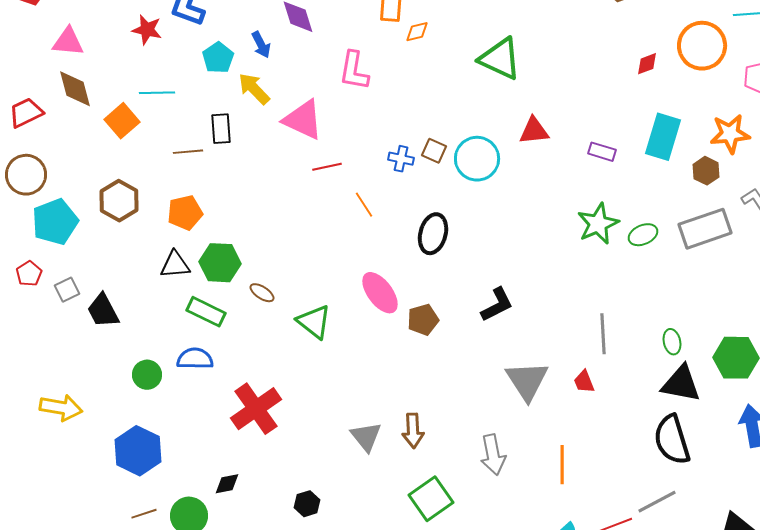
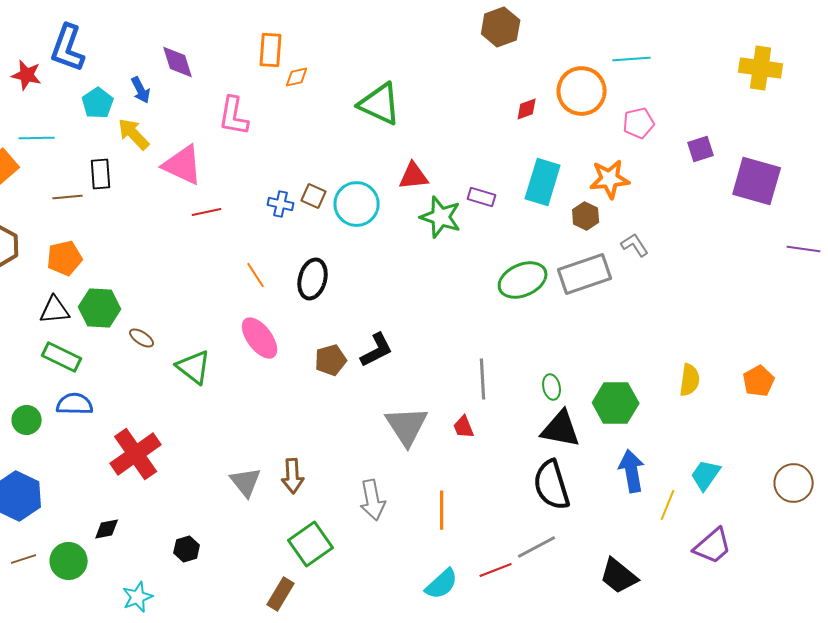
orange line: (364, 205) -> (256, 275), moved
green star: (598, 224) -> (441, 217), moved, turned -30
green ellipse: (643, 235) -> (523, 280), size x1.6
green rectangle: (206, 312) -> (62, 357), moved
brown pentagon: (423, 320) -> (331, 360), moved

